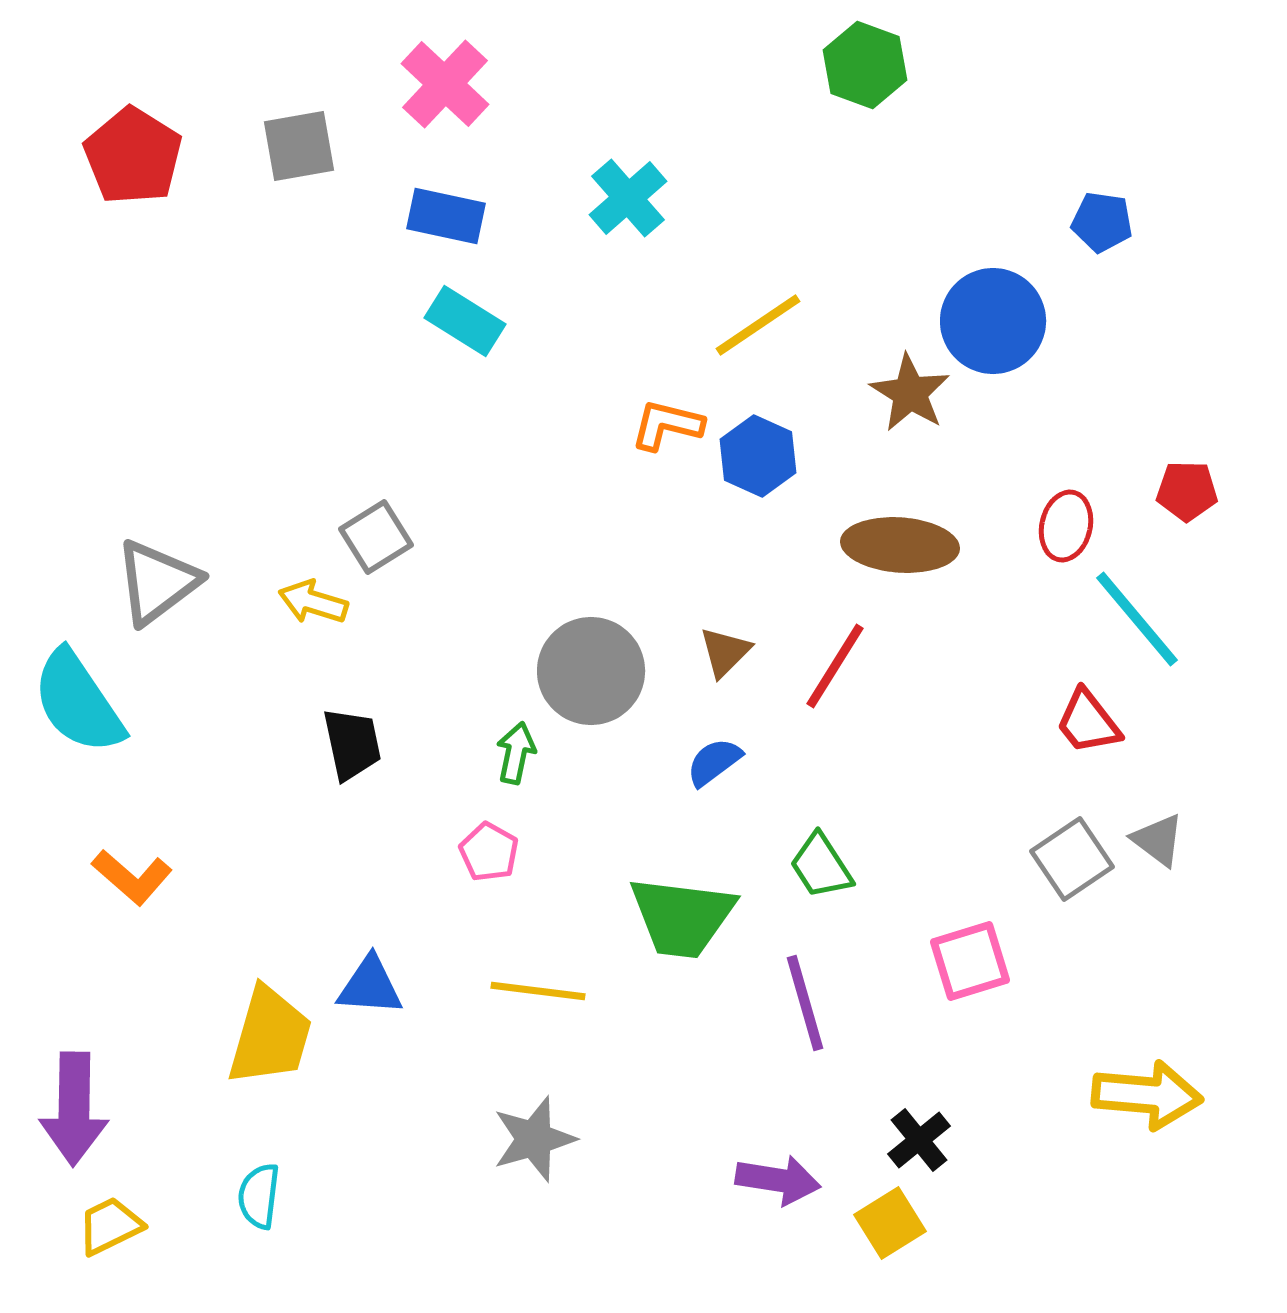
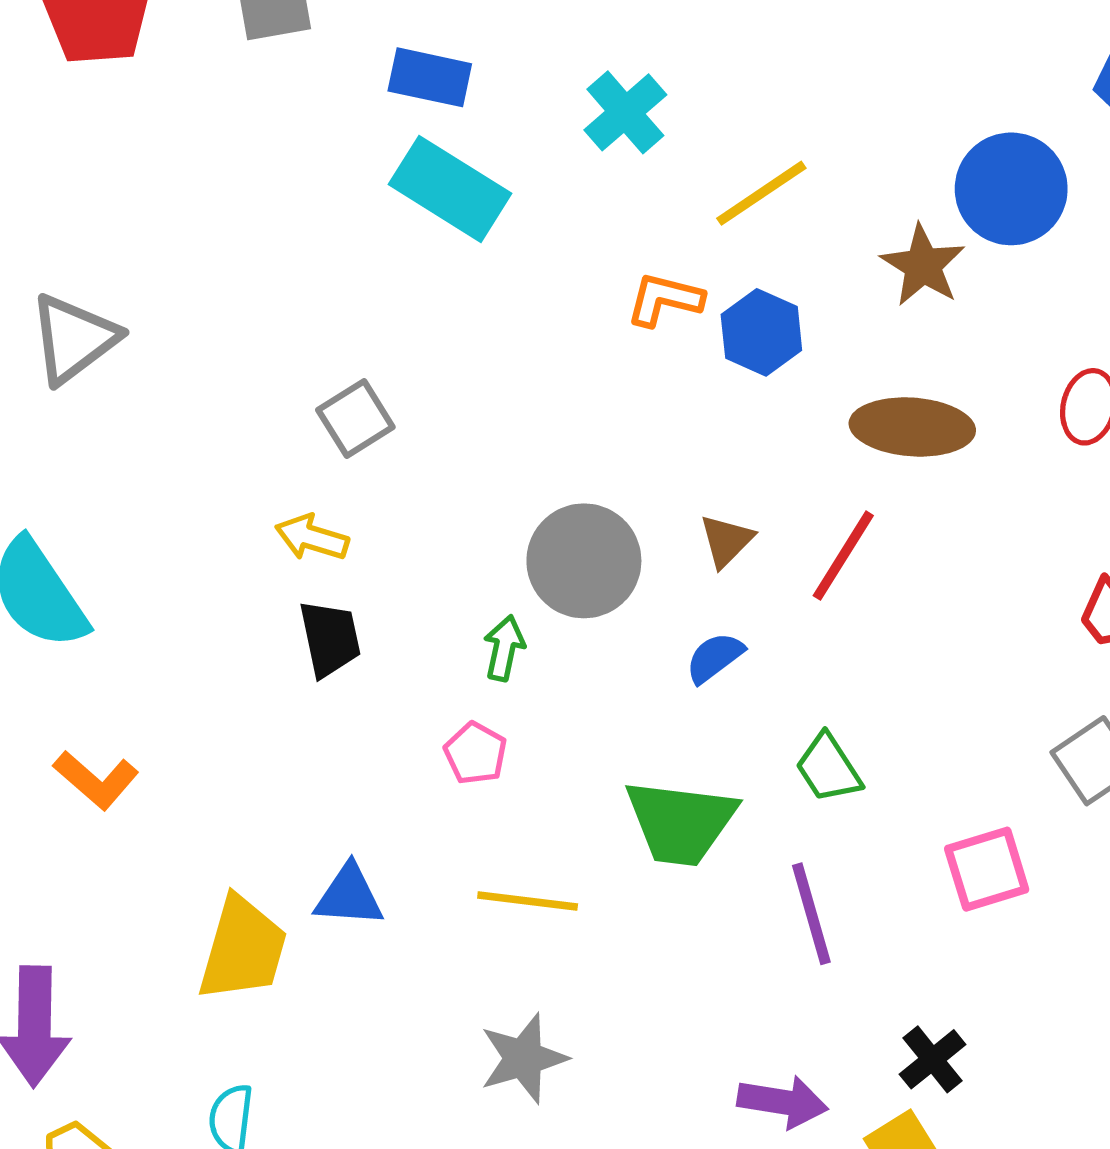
cyan cross: (628, 198) -> (625, 112), moved
cyan rectangle: (465, 321) -> (450, 189), size x1.4
gray triangle: (157, 582) -> (74, 339), moved
yellow arrow: (313, 602) -> (312, 538), moved

